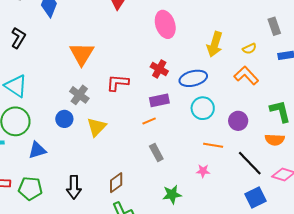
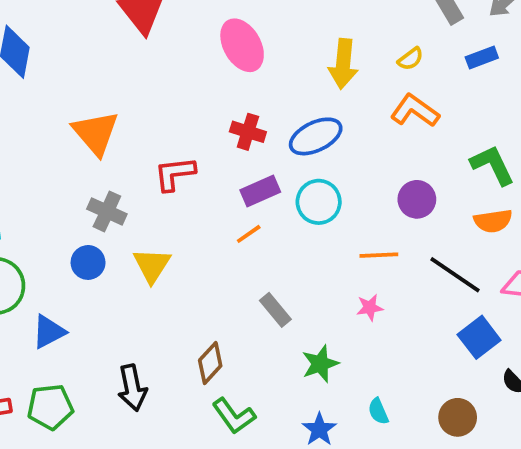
cyan circle: (203, 108) -> (319, 202), moved
gray rectangle: (156, 153) -> (275, 310), moved

